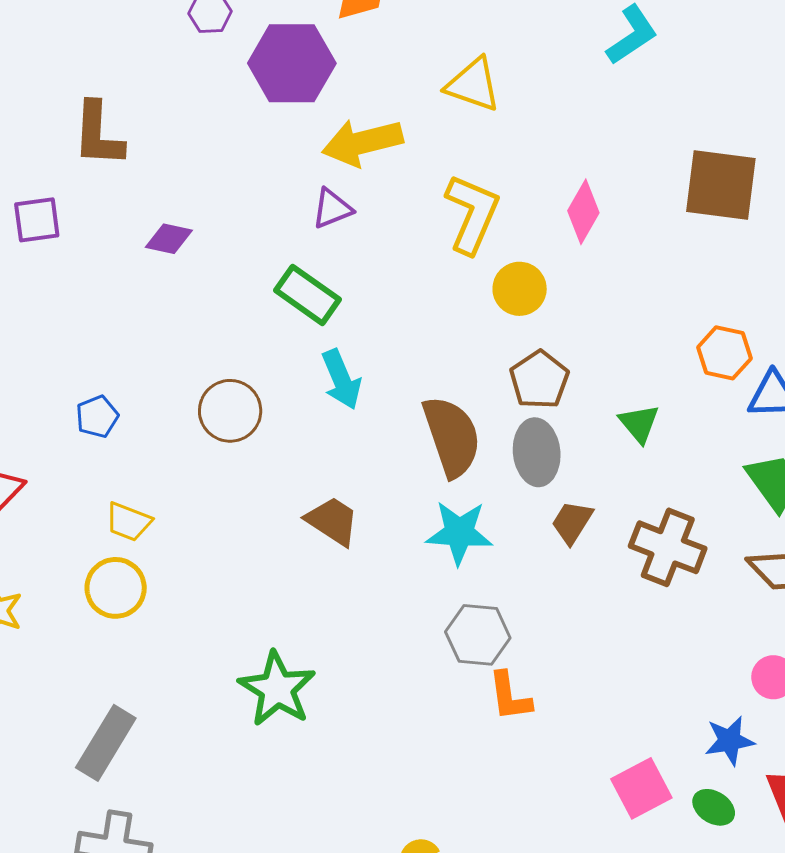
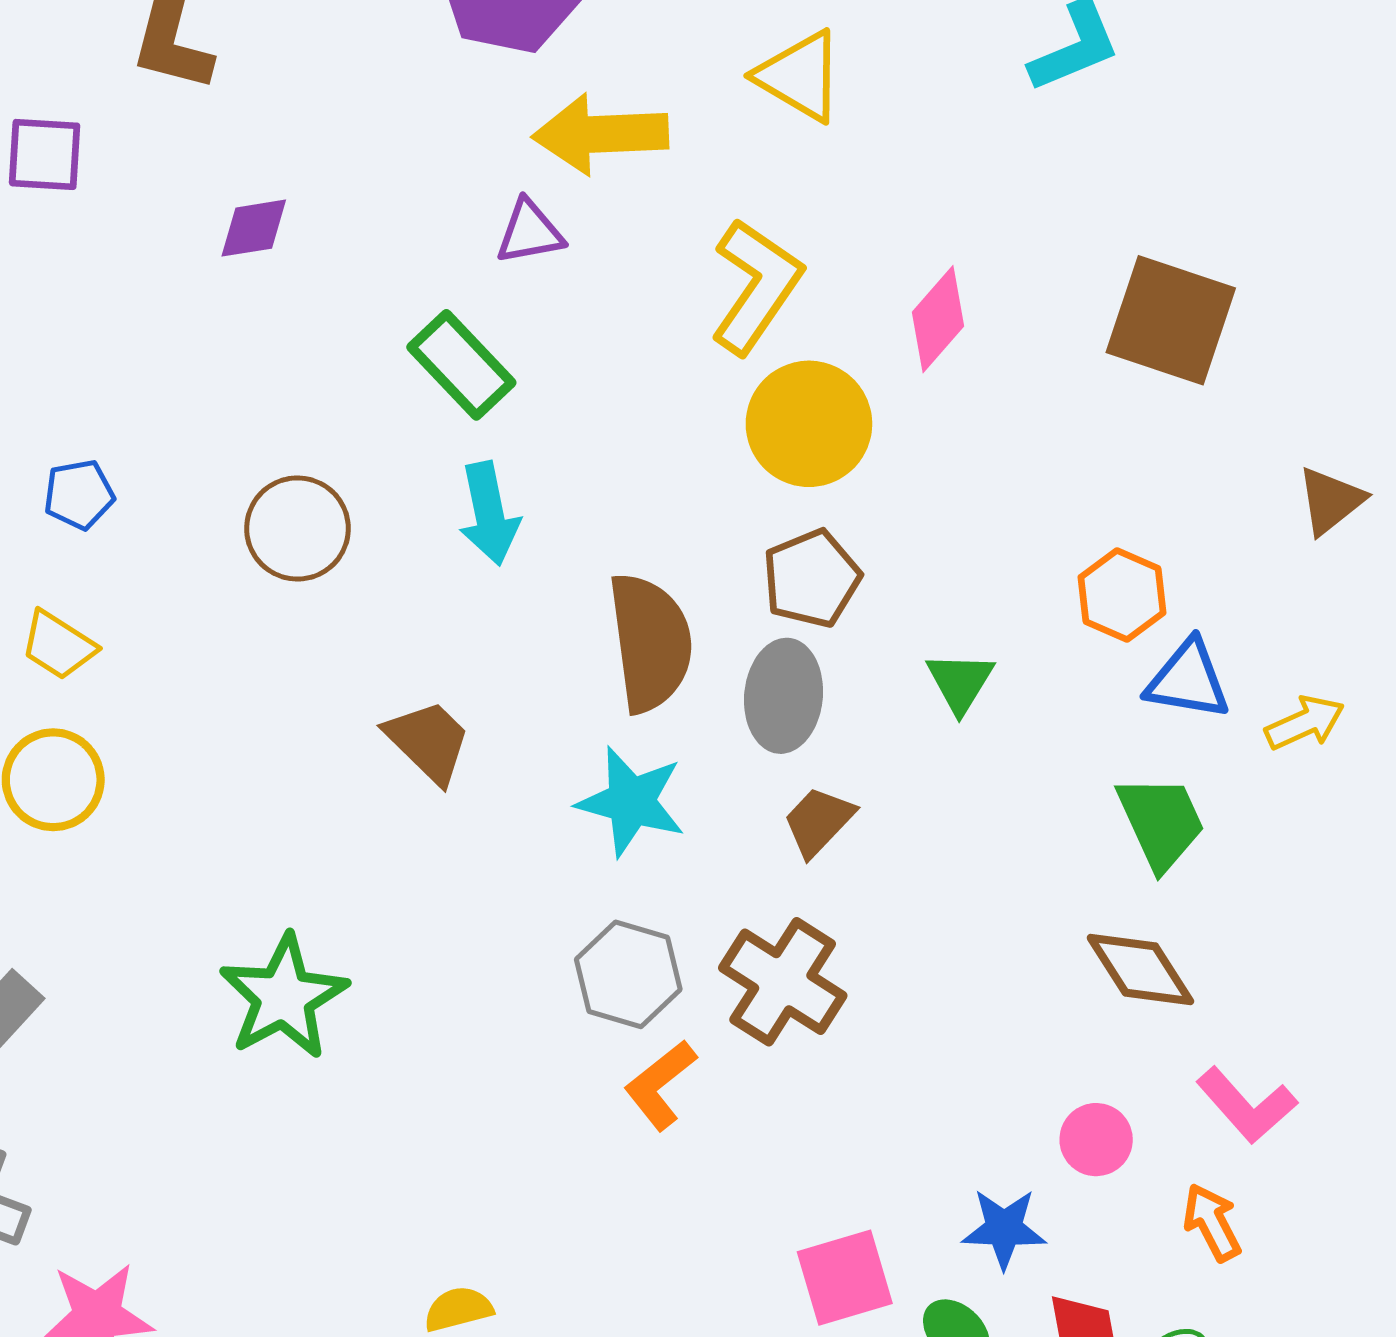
purple diamond: (169, 239) -> (254, 228), turned -33
yellow circle: (520, 289) -> (809, 424), size x1.4
yellow trapezoid: (128, 522) -> (58, 645), moved
brown cross: (668, 547) -> (783, 982), moved
orange L-shape: (510, 696) -> (660, 1085), turned 48

